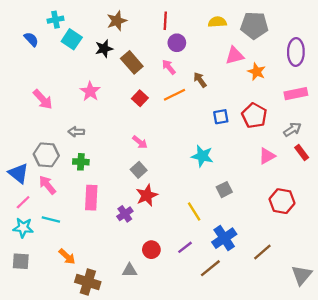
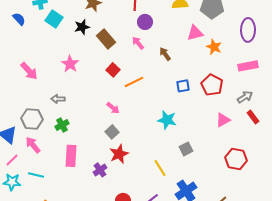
orange line: (175, 95) -> (134, 82), moved
green cross: (81, 162) -> (62, 125), turned -32

